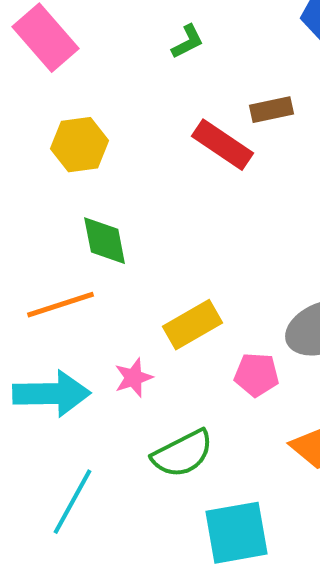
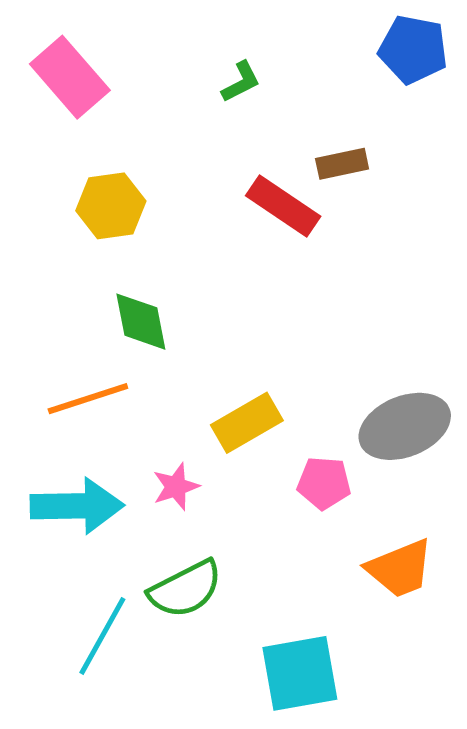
green semicircle: (183, 454) -> (185, 589), moved

